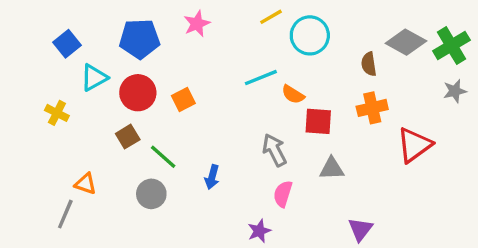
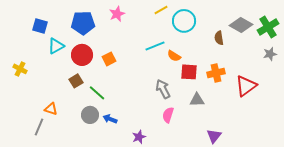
blue square: (67, 44) -> (40, 26), turned -35
orange cross: (372, 108) -> (216, 73), moved
yellow cross: (57, 113) -> (20, 69), moved
blue arrow: (212, 177) -> (110, 119), moved, turned 96
purple star: (259, 231) -> (139, 137), moved

